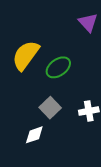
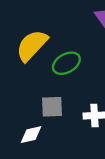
gray square: (50, 108) -> (52, 107), turned 35

